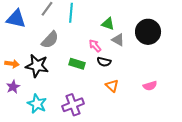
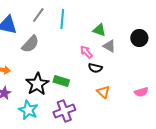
black circle: (148, 32) -> (139, 38), size x0.7
gray semicircle: (50, 40) -> (30, 44), moved
green rectangle: (77, 64) -> (61, 81), moved
black star: (37, 66) -> (37, 84), moved, turned 30

